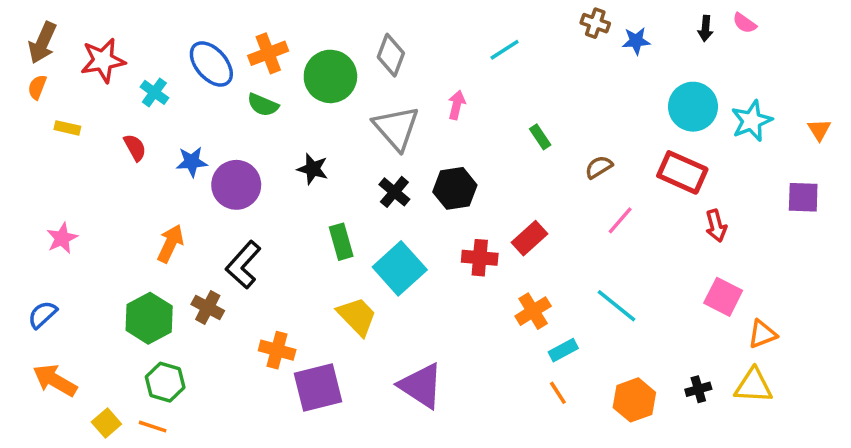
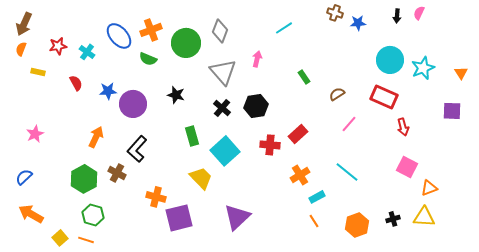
pink semicircle: (745, 23) -> (419, 13), turned 80
red star: (103, 60) -> (58, 46), moved, size x0.7
purple triangle: (421, 386) -> (237, 217), turned 44

